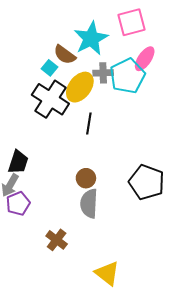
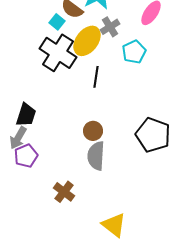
gray cross: (103, 73) -> (110, 27), turned -30
cyan pentagon: (127, 76) -> (134, 52), moved, size x0.7

